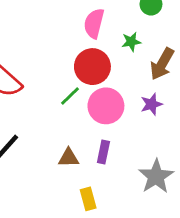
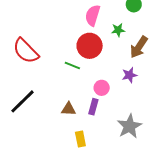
green line: (70, 96) -> (72, 65), turned 63
pink circle: (106, 106) -> (102, 88), moved, size x0.6

